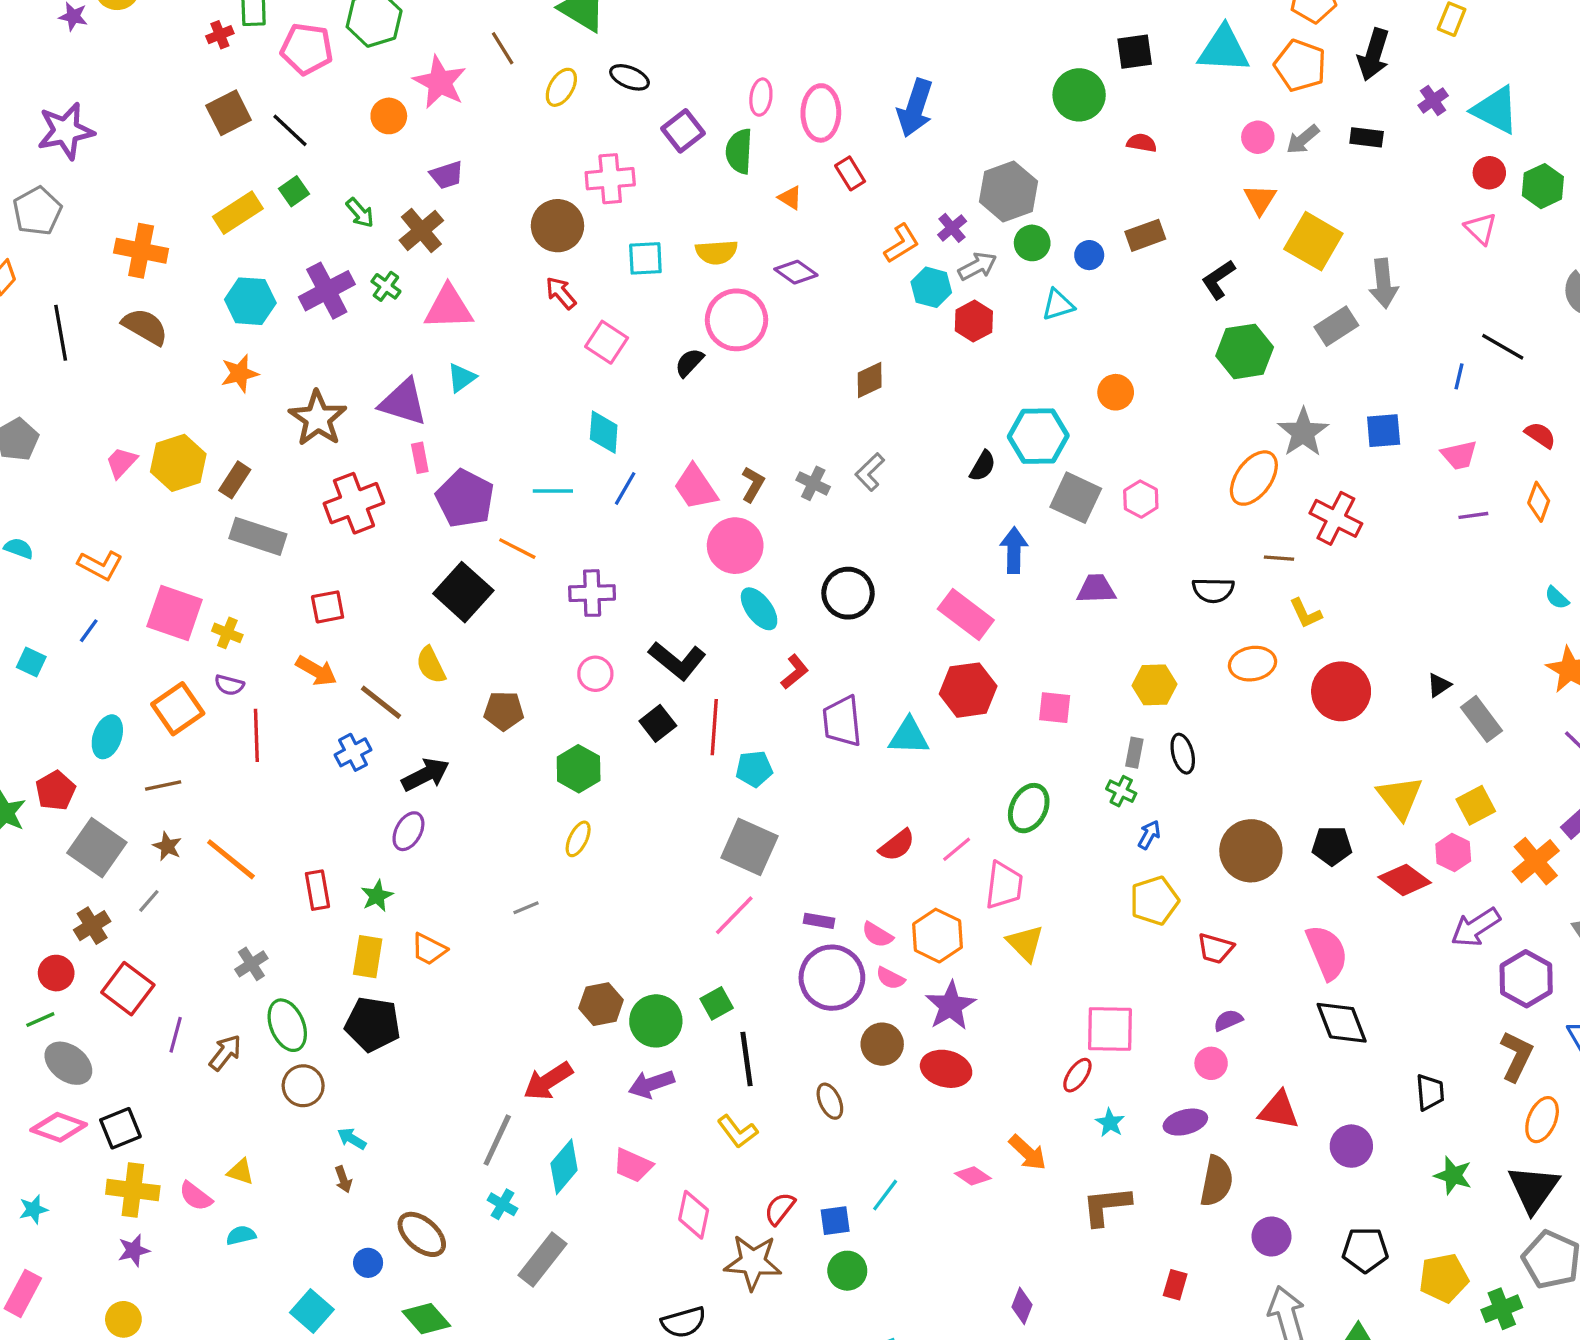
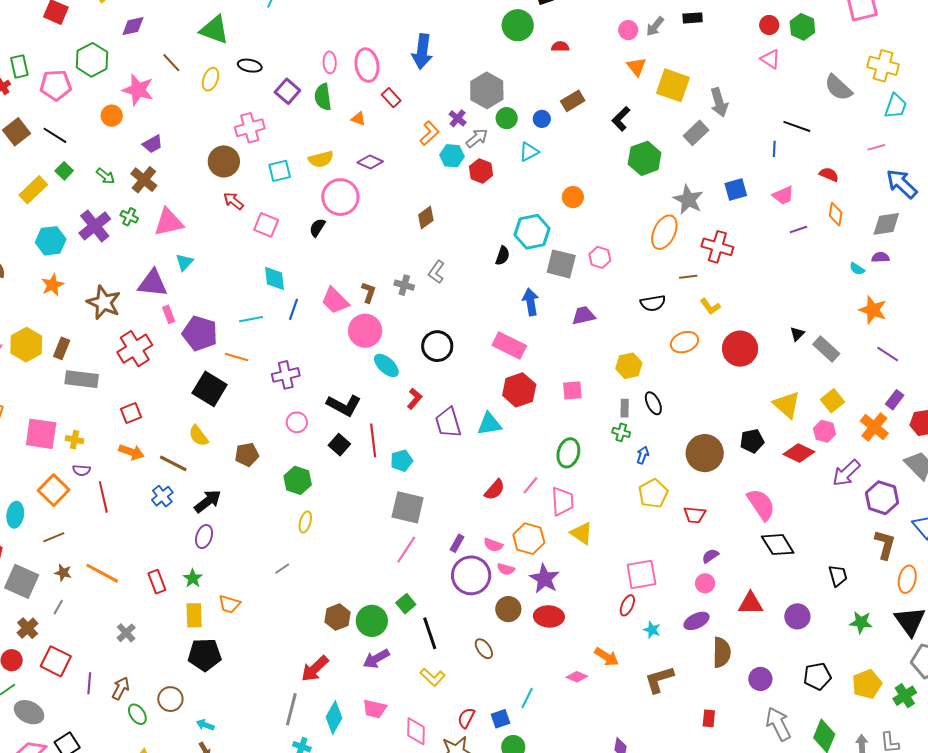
purple rectangle: (819, 921) -> (457, 543), turned -60
green ellipse: (287, 1025) -> (137, 714), moved, size x0.7

